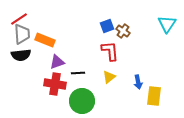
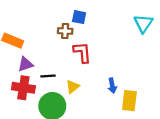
blue square: (107, 26) -> (79, 17), moved, turned 32
brown cross: (123, 31) -> (65, 31), moved, turned -32
yellow triangle: (109, 77) -> (73, 87), moved

